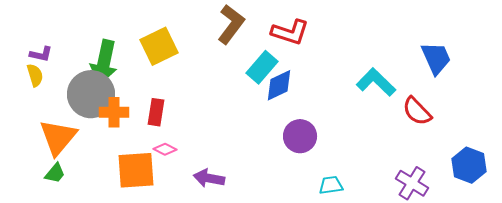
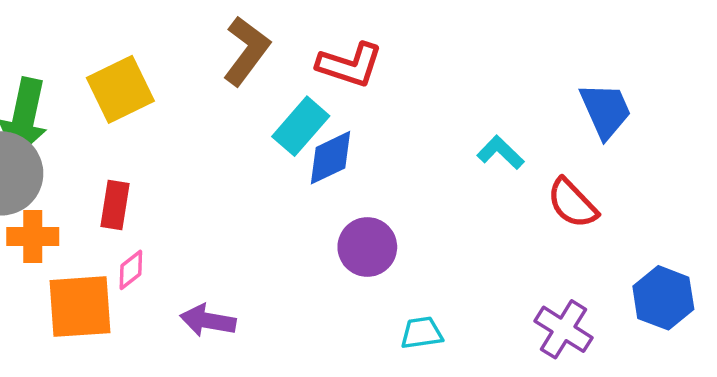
cyan L-shape: (376, 82) -> (500, 152), size x0.7
orange cross: (114, 112) -> (33, 236), moved
pink diamond: (165, 149) -> (131, 270), turned -65

